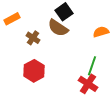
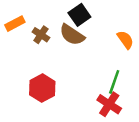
orange semicircle: (101, 32) -> (125, 40), turned 70
brown cross: (33, 38) -> (41, 35), moved

